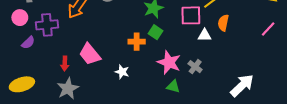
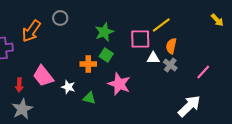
pink line: (268, 29) -> (203, 72), moved
gray cross: (195, 67) -> (170, 65), moved
white star: (122, 72) -> (68, 87), moved
green triangle: (173, 86) -> (89, 98), moved

